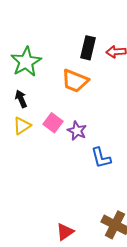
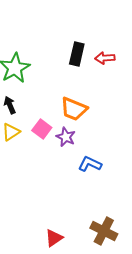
orange trapezoid: (75, 81) -> (74, 109), moved
blue L-shape: (101, 158) -> (90, 164), turned 130

